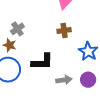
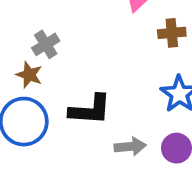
brown cross: (64, 30) -> (172, 33), moved

